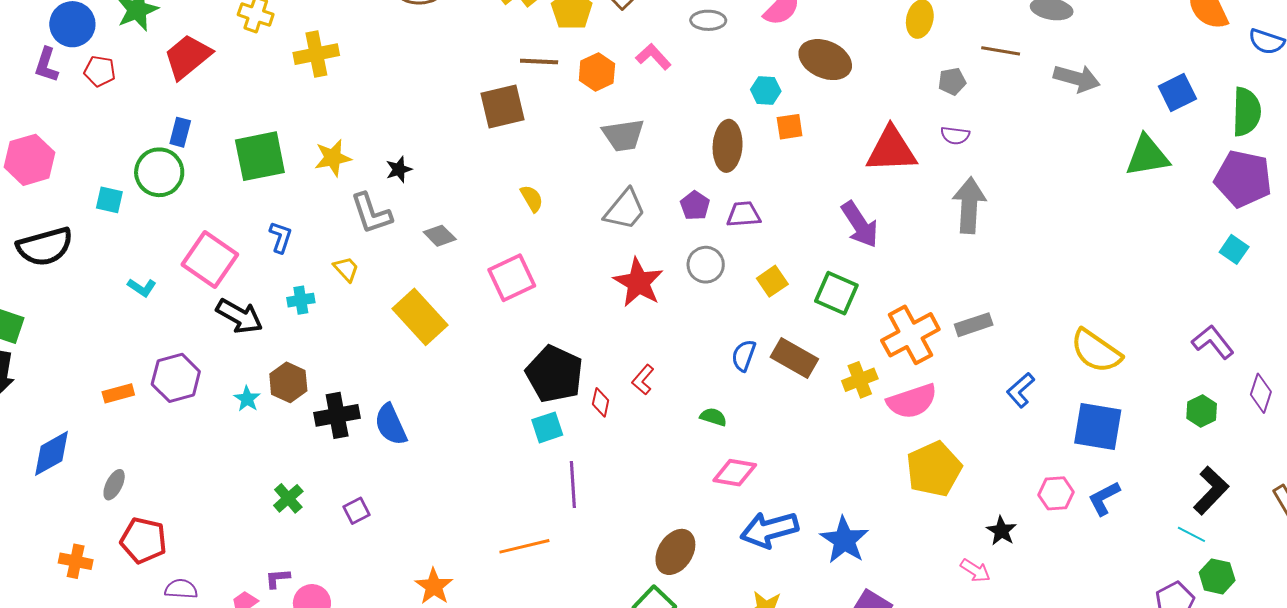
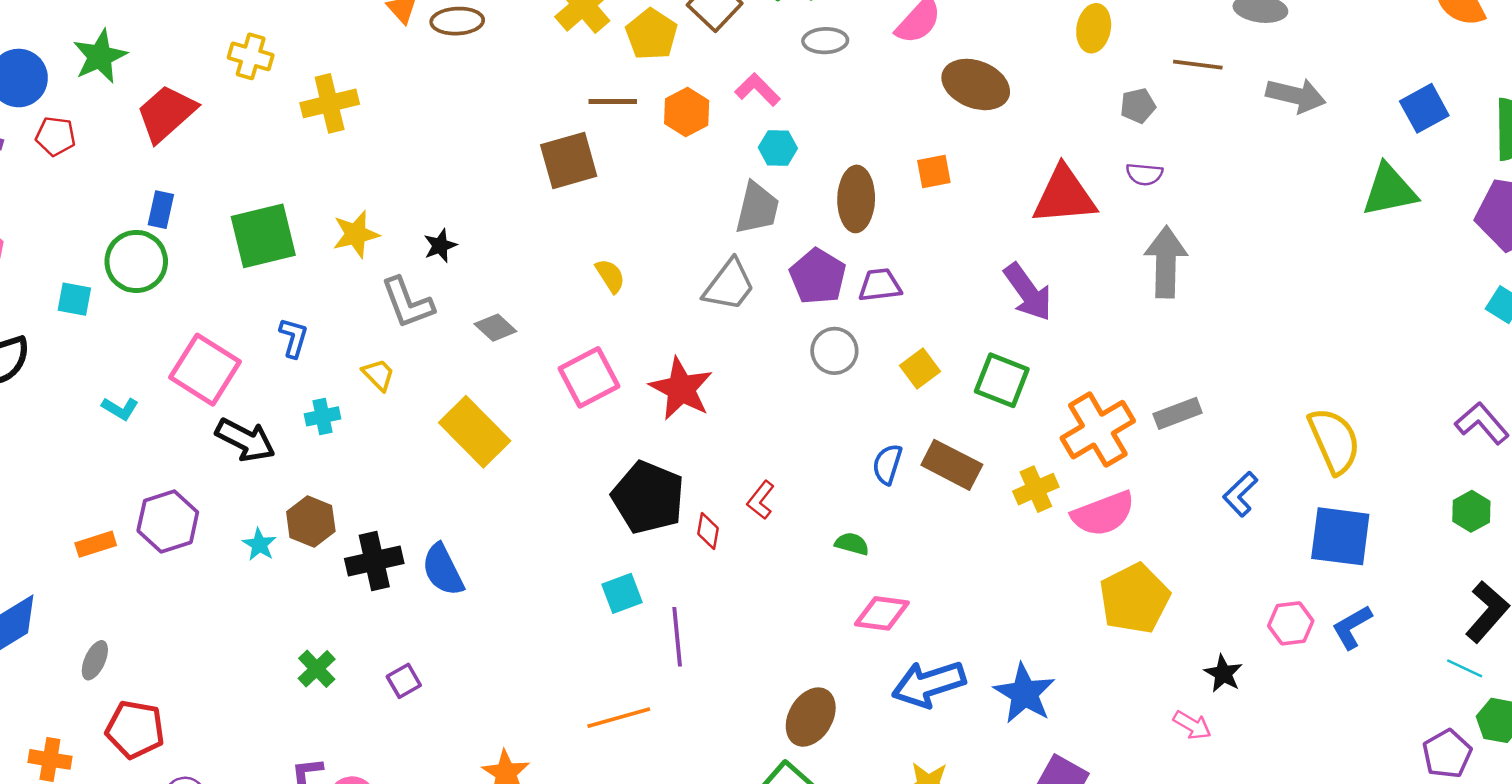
cyan hexagon: (766, 90) -> (778, 148), moved
gray trapezoid: (623, 135) -> (757, 208), moved, turned -66
purple pentagon: (695, 206) -> (818, 276), size x1.5
red star: (638, 282) -> (681, 389), moved
yellow semicircle: (1096, 351) -> (1334, 441), turned -146
cyan square: (547, 427) -> (622, 593), moved

